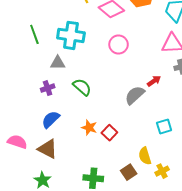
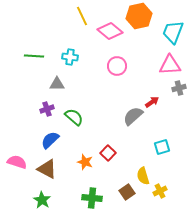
green line: (34, 34) -> (34, 56), turned -66
cyan cross: (71, 35) -> (70, 57), size x0.6
green semicircle: (82, 87) -> (74, 117), moved
orange star: (89, 128) -> (85, 162), moved

